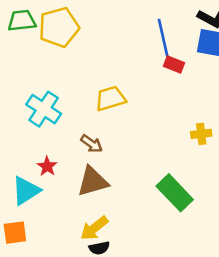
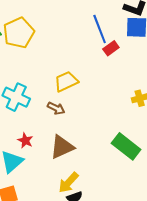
red rectangle: (174, 64) -> (111, 48), turned -49
brown arrow: (92, 144) -> (56, 108), moved

